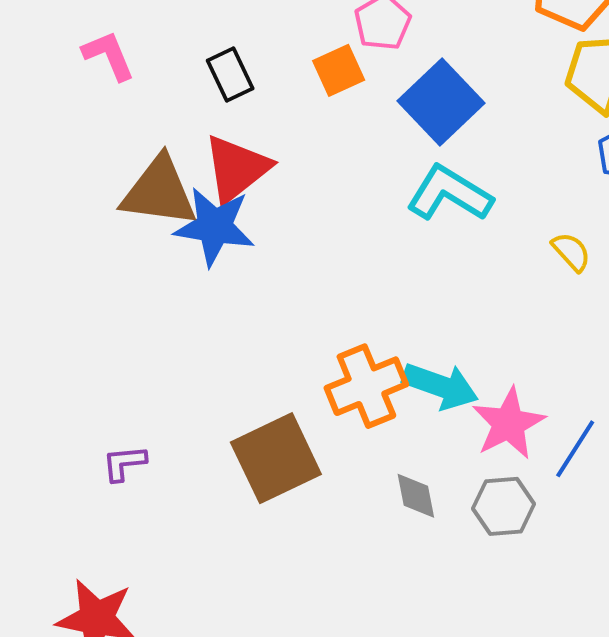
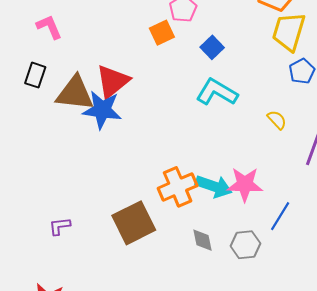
black rectangle: (230, 75) -> (35, 75), moved, turned 45
blue square: (441, 102) -> (212, 47), size x0.6
pink star: (509, 423) -> (245, 184), moved, turned 30

